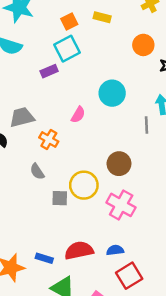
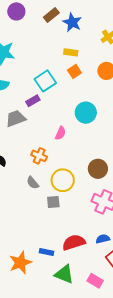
orange square: (69, 22) -> (74, 71), moved
gray trapezoid: (22, 117) -> (16, 118), moved
yellow circle: (84, 185) -> (63, 180), moved

